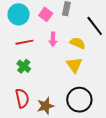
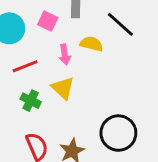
yellow semicircle: (78, 43) -> (91, 44), moved
yellow triangle: (74, 65) -> (63, 88), moved

